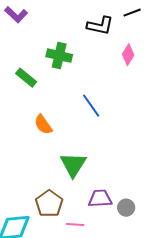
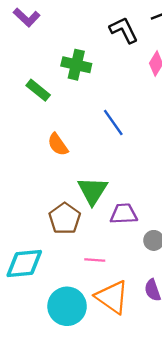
black L-shape: (100, 26) -> (124, 30), turned -128
purple trapezoid: (100, 199) -> (124, 214), moved
brown pentagon: (49, 204) -> (65, 218), moved

